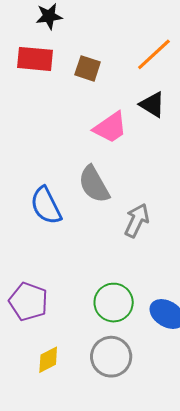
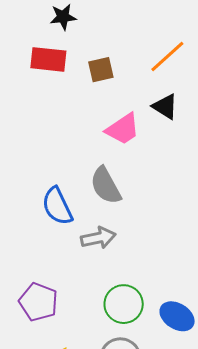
brown square: (88, 68) -> (101, 70), turned -32
gray arrow: (137, 220) -> (98, 238), moved, turned 52

